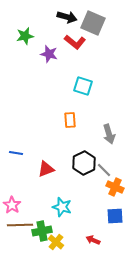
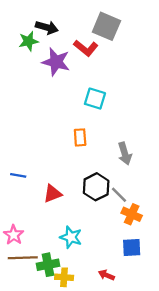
black arrow: (67, 17) -> (47, 27), moved
purple star: (49, 54) -> (56, 62), size x1.4
yellow cross: (56, 242) -> (64, 277), turned -35

